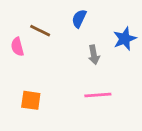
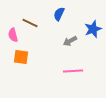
gray arrow: (94, 55) -> (70, 41), turned 72
orange square: (31, 100) -> (21, 57), moved

